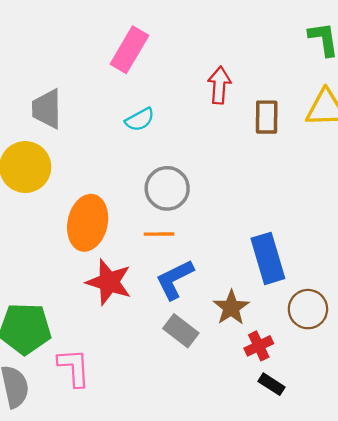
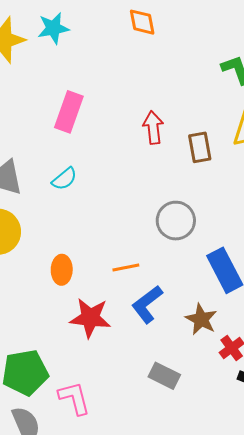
cyan semicircle: (140, 120) -> (64, 179), moved
gray circle: (167, 188) -> (176, 221), moved
orange ellipse: (88, 223) -> (62, 270), size x0.6
gray rectangle: (181, 331) -> (164, 376), moved

